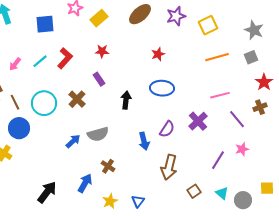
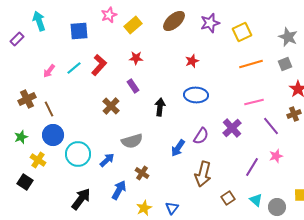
cyan circle: (44, 103) -> (78, 154), moved
blue arrow: (73, 141) -> (107, 160), moved
blue arrow: (144, 141) -> (178, 148), turned 48

